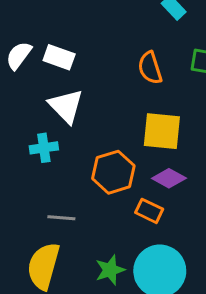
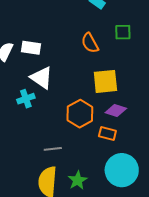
cyan cross: (44, 148) -> (26, 99), moved
green star: (110, 270) -> (78, 180), moved

